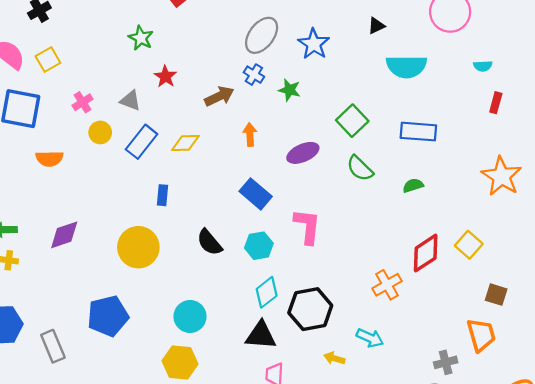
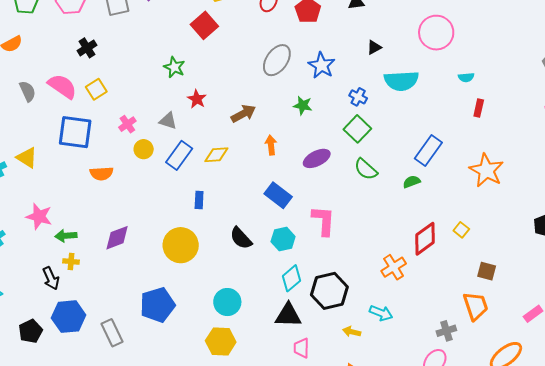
blue cross: (254, 75) -> (358, 97), moved
blue rectangle: (418, 132) -> (428, 150), moved, turned -56
yellow square: (469, 245) -> (461, 230), size x0.7

